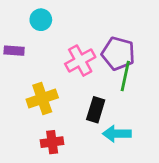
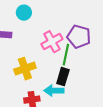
green line: (125, 76) -> (66, 55), moved
cyan arrow: (117, 134) -> (54, 91), moved

